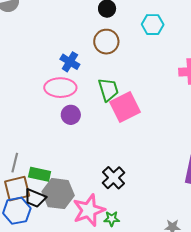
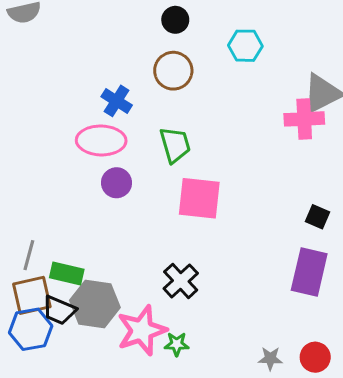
pink square: (125, 107) -> (199, 198), moved, turned 32

